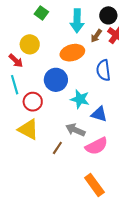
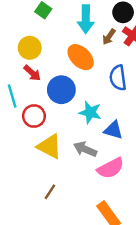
orange ellipse: (72, 53) -> (81, 57), turned 60
red arrow: (16, 61) -> (32, 73), moved
yellow triangle: (28, 129) -> (49, 146), moved
brown line: (57, 148) -> (50, 192), moved

